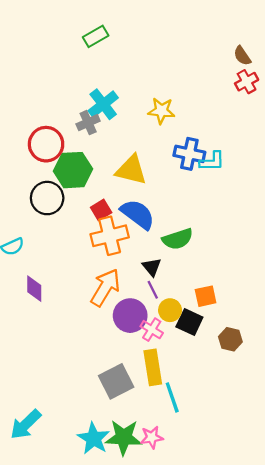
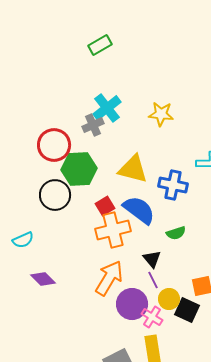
blue cross: (189, 154) -> (173, 185), moved
green semicircle: (178, 239) -> (176, 233), size x0.7
purple diamond: (34, 289) -> (43, 279), turned -45

